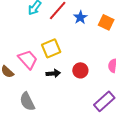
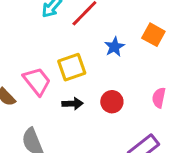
blue star: (80, 17) -> (114, 47), moved

